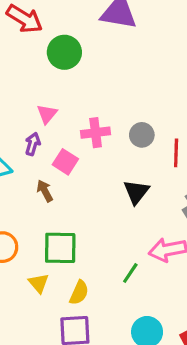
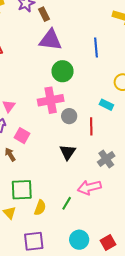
green circle: (64, 52) -> (63, 71), moved
pink cross: (96, 133) -> (51, 100), moved, size x1.4
yellow semicircle: (79, 293) -> (40, 208), moved

